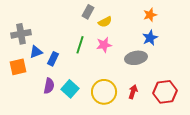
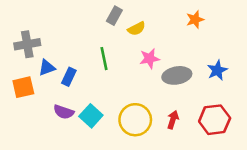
blue star: (150, 38) -> (217, 70), moved
green line: (80, 45) -> (104, 59), turned -30
pink star: (104, 45) -> (150, 59), moved
purple semicircle: (49, 86) -> (64, 112), turned 98

